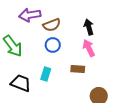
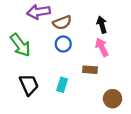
cyan rectangle: (46, 74) -> (62, 85), moved
black trapezoid: (21, 83) -> (29, 85), turned 45

